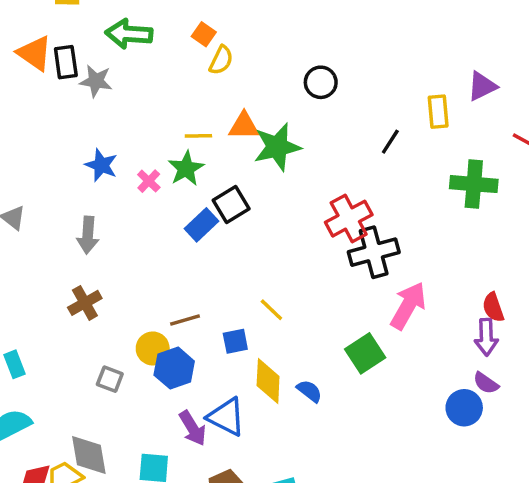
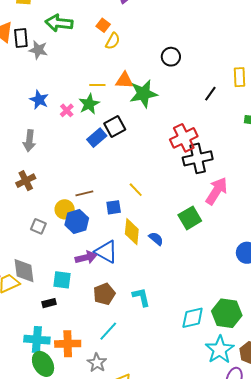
purple arrow: (193, 428) -> (86, 258), turned -75

